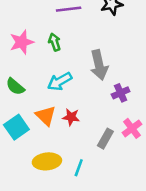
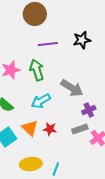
green arrow: (55, 42) -> (37, 70), size x1.5
gray arrow: (99, 65) -> (72, 88), turned -45
gray rectangle: (105, 139) -> (80, 129), moved, turned 42

